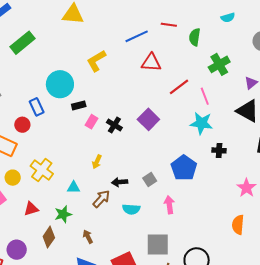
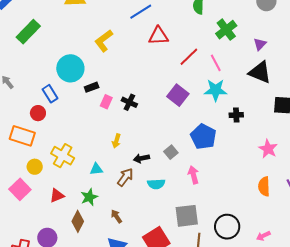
purple square: (148, 119) -> (178, 95), moved

